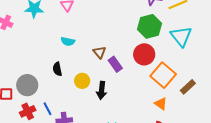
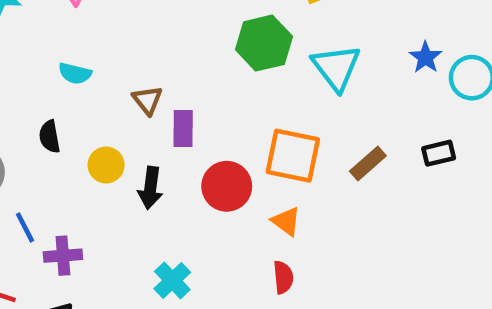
red circle: (144, 54) -> (227, 186), moved
purple rectangle: (115, 64) -> (183, 129), turned 35
orange square: (163, 75) -> (293, 156), turned -30
brown rectangle: (188, 87) -> (368, 163), moved

